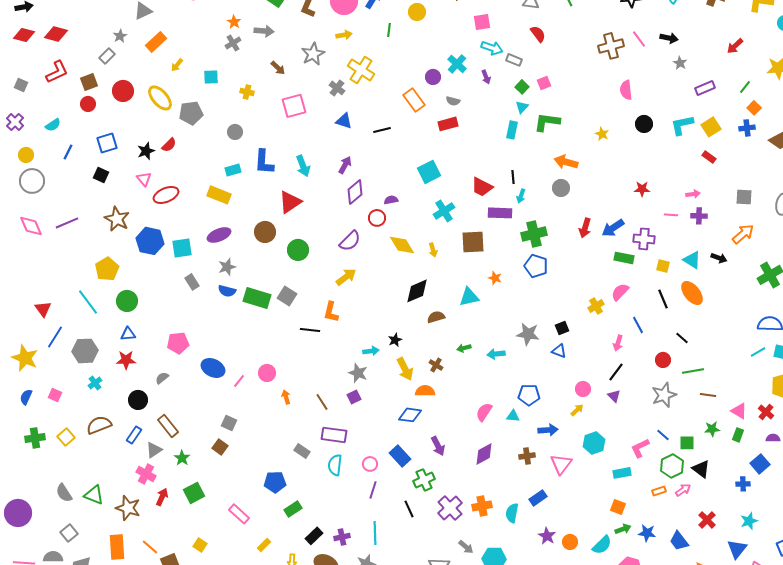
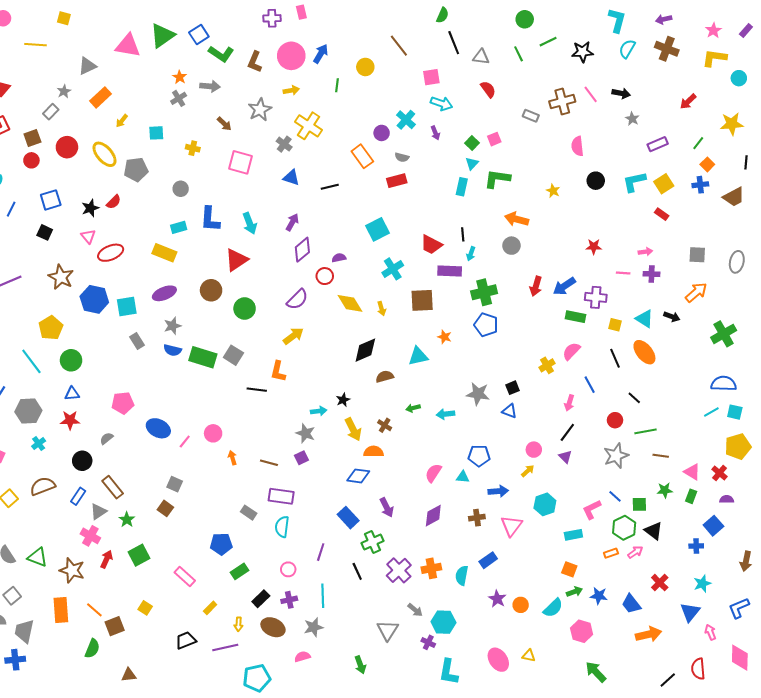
gray rectangle: (514, 60) -> (531, 116), moved
pink square: (294, 106) -> (241, 162), turned 30
brown line: (322, 402) -> (269, 463), turned -42
pink circle: (370, 464) -> (288, 569), moved

